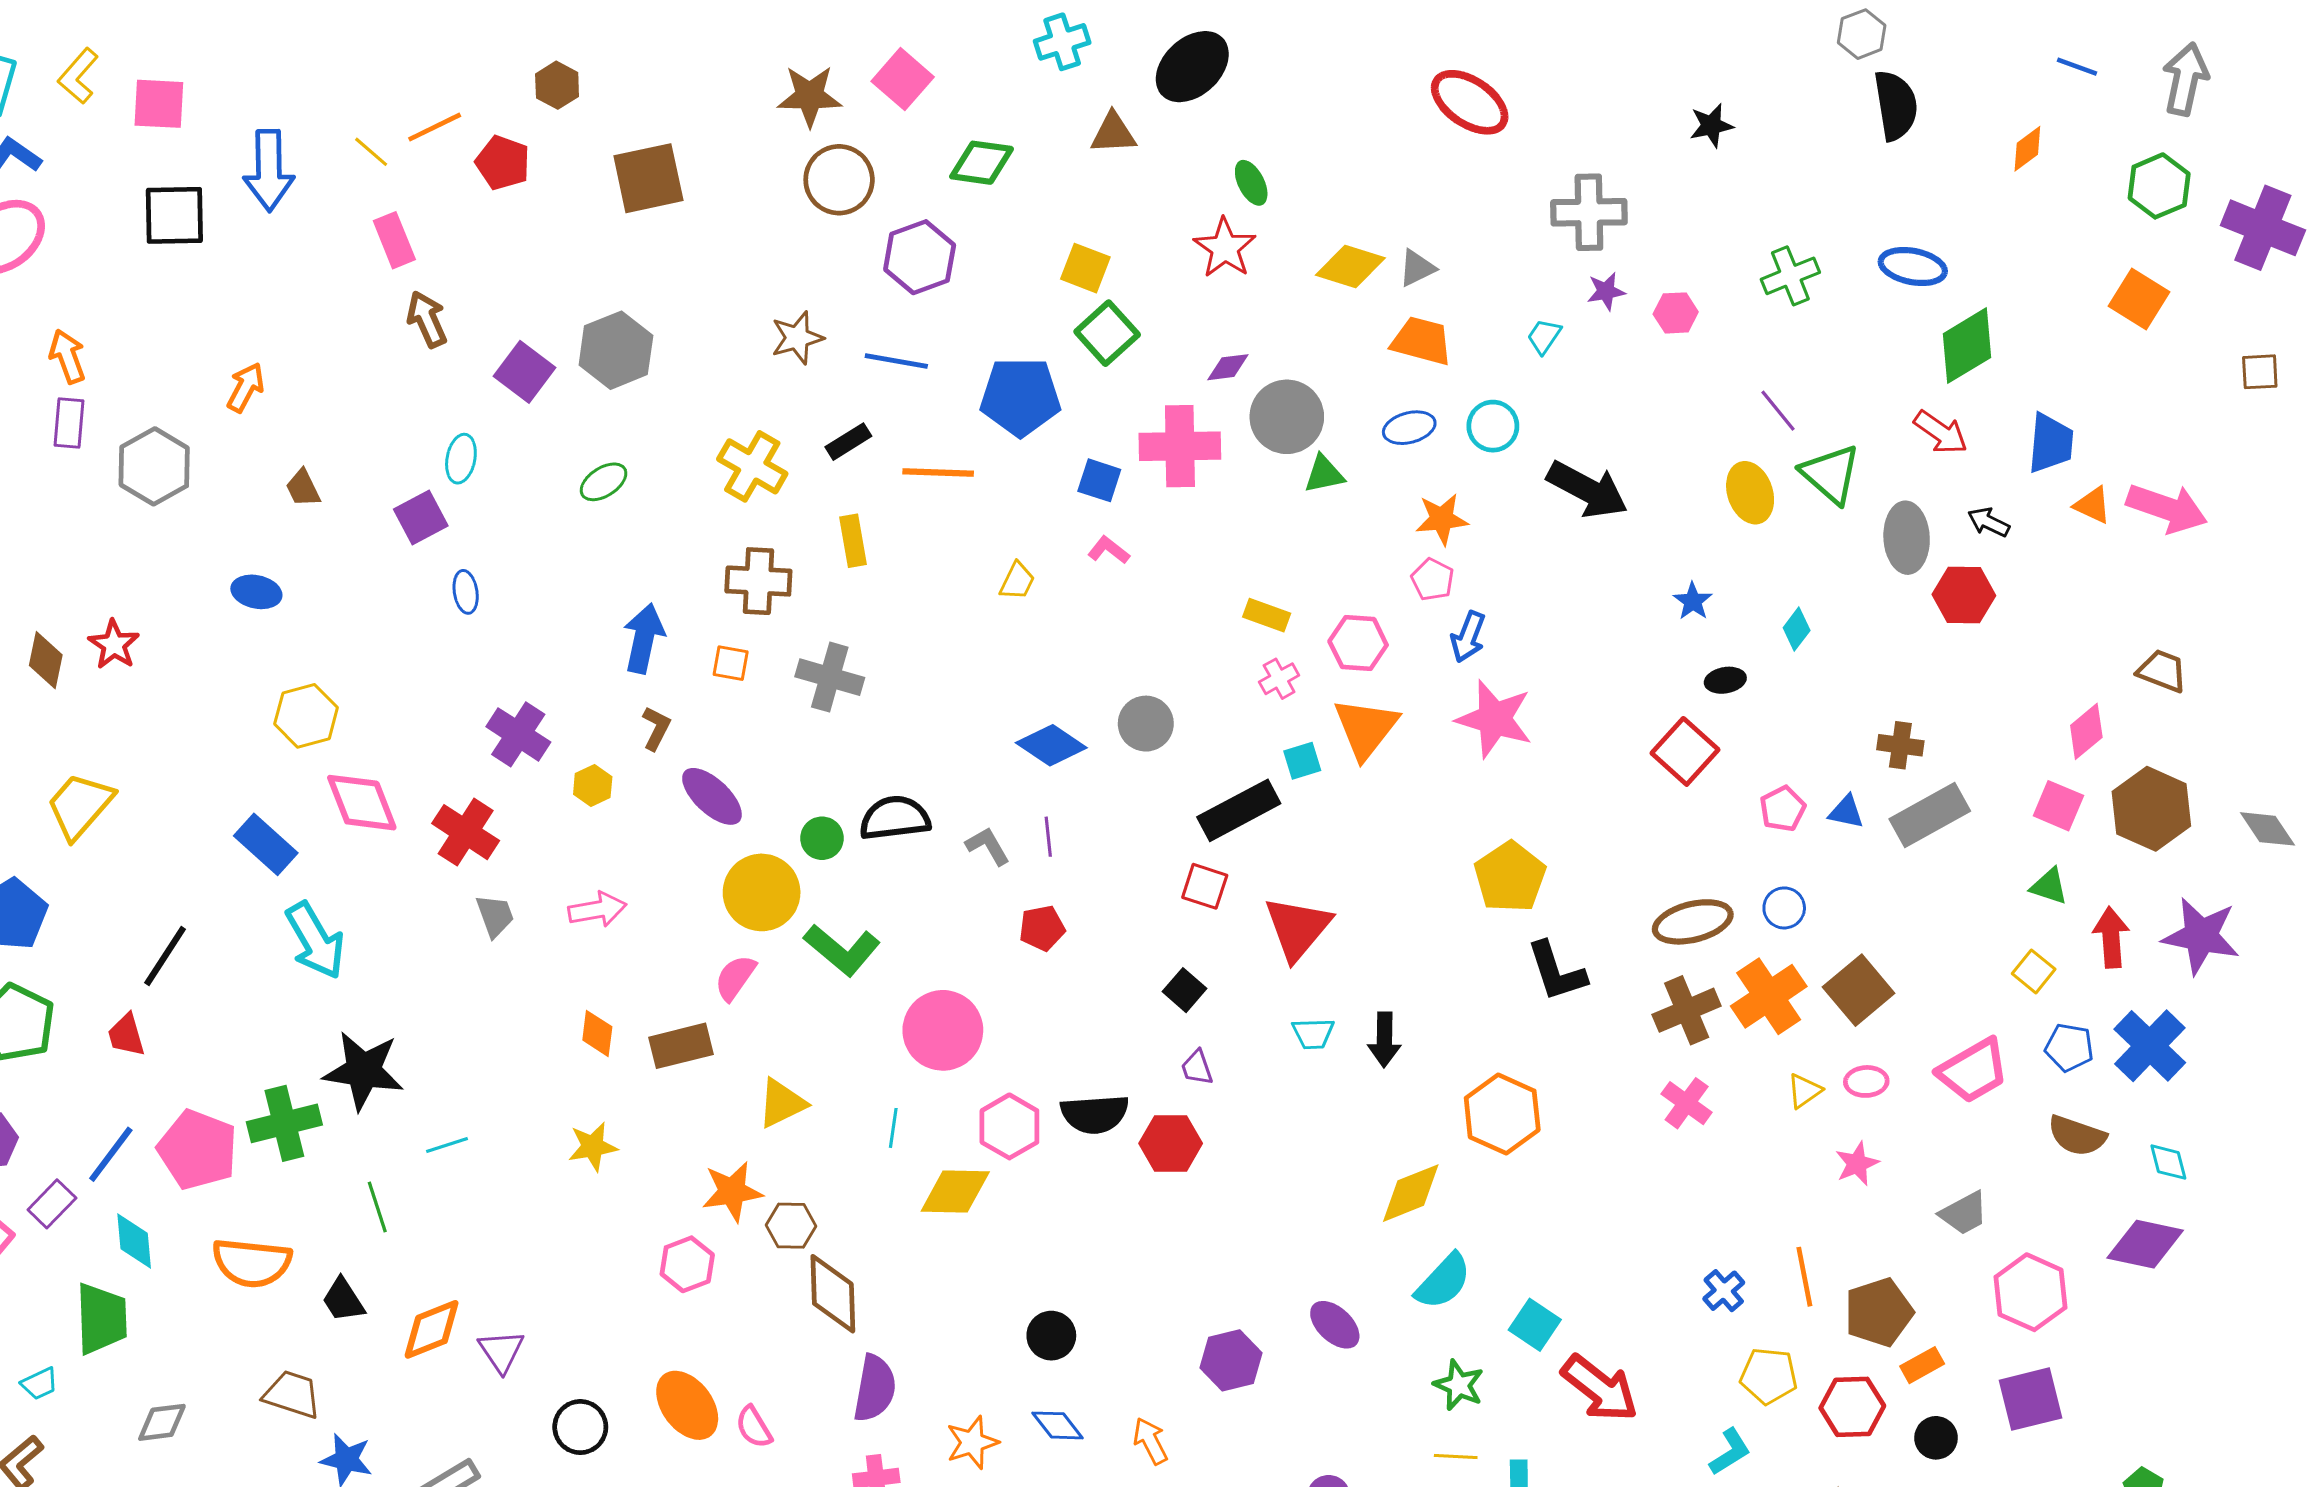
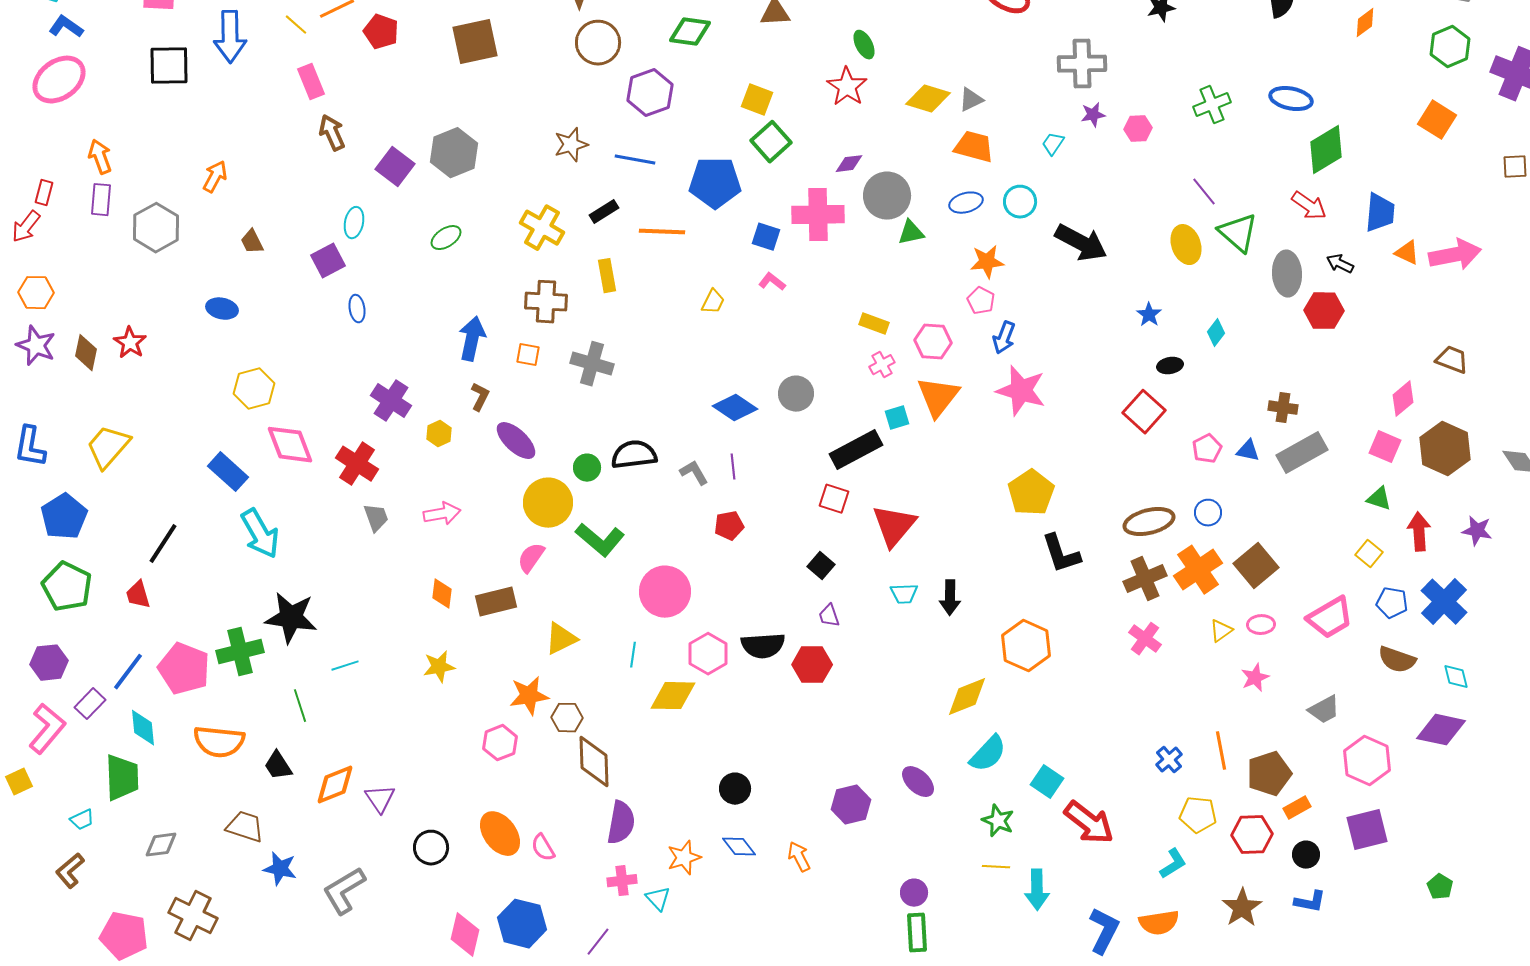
pink arrow: (2167, 508) -> (1455, 255), turned -30
purple star: (2201, 936) -> (1477, 531), size x0.6

